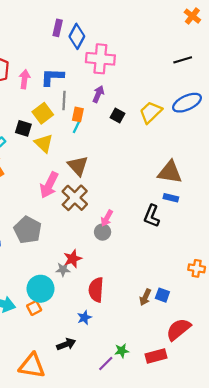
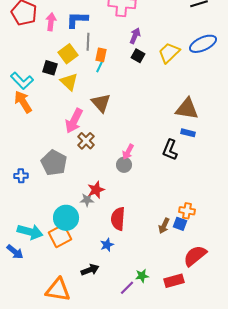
purple arrow: (98, 94) -> (135, 36), moved
brown cross: (75, 198) -> (86, 141), moved, size x0.7
orange cross: (197, 268) -> (187, 211), moved
orange square: (34, 308) -> (60, 236), size x1.6

